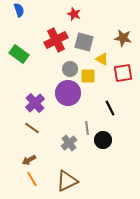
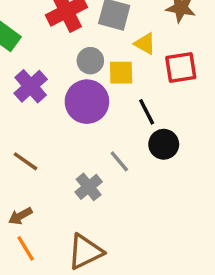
purple cross: (35, 103) -> (31, 86), moved
black line: (110, 108) -> (147, 112), moved
gray line: (87, 128) -> (119, 161), turned -32
black circle: (103, 140) -> (164, 144), moved

